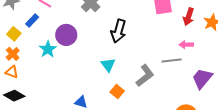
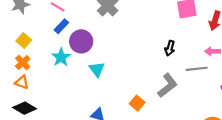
blue rectangle: (32, 20) -> (61, 26), moved
black arrow: (118, 31) -> (170, 48), moved, size x0.6
cyan triangle: (108, 65) -> (97, 69), moved

